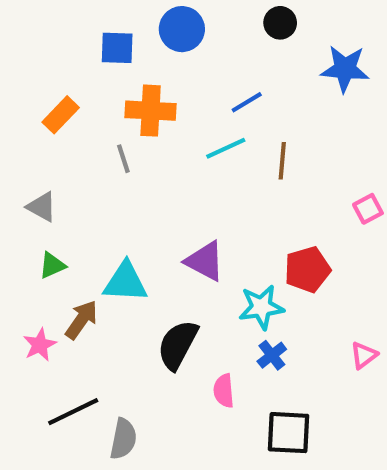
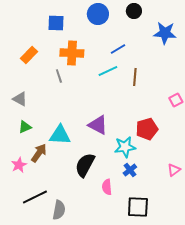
blue circle: (182, 29) -> (98, 14), moved

